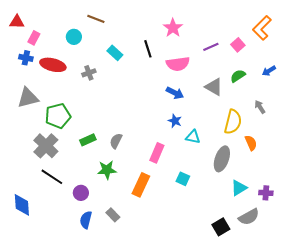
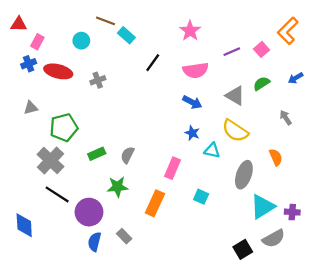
black line: (148, 49) -> (153, 63), moved, turned 54
cyan rectangle: (115, 53) -> (126, 35), moved
blue cross: (26, 58) -> (29, 64), turned -32
gray triangle: (28, 98) -> (31, 108), size x0.6
yellow semicircle: (233, 122) -> (235, 131), moved, turned 110
cyan triangle: (239, 188) -> (263, 207), size x1.4
purple circle: (81, 193) -> (89, 212), size x1.6

